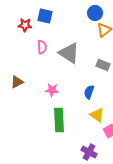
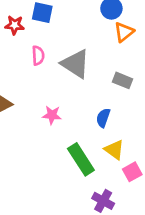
green rectangle: (59, 120) -> (81, 159), moved, turned -30

